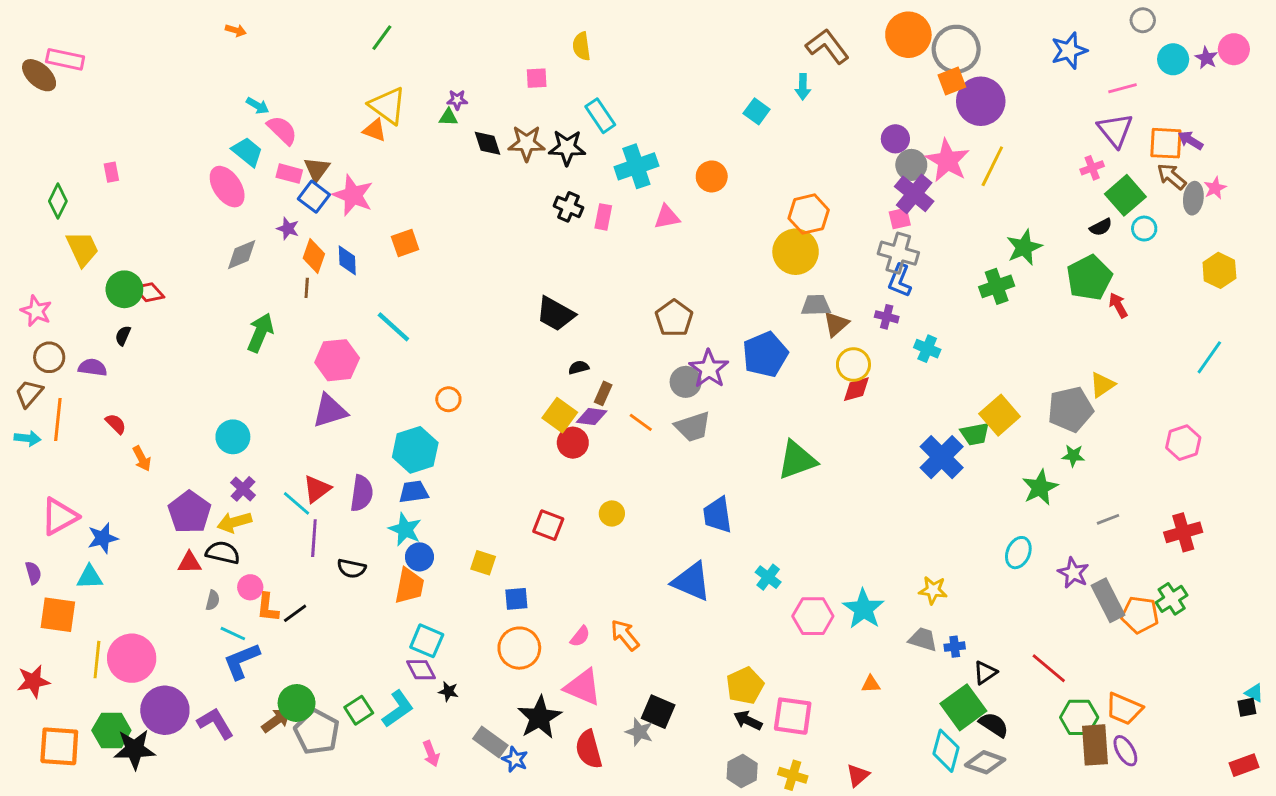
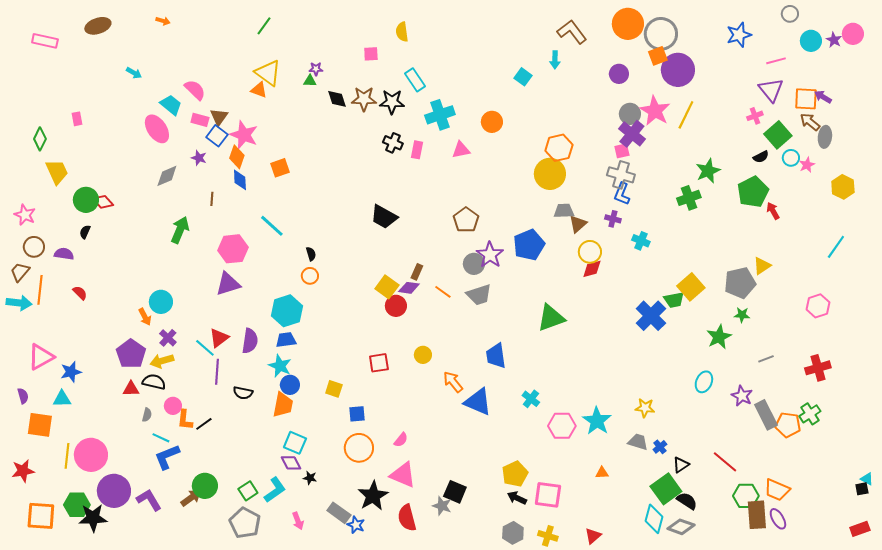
brown ellipse: (39, 75) -> (98, 26), moved, turned -60
cyan arrow: (257, 106) -> (134, 73), moved
purple circle: (895, 139) -> (619, 74), moved
pink star: (1215, 188) -> (807, 165), moved
orange diamond: (314, 256) -> (237, 157), moved
black semicircle: (579, 367) -> (311, 254), moved, turned 88
cyan arrow: (27, 438) -> (19, 303), size x1.4
orange arrow: (142, 459) -> (145, 317), moved
red square: (548, 525) -> (379, 363), turned -30
orange arrow: (625, 635) -> (453, 382), moved
blue cross: (955, 647) -> (660, 447), turned -32
gray pentagon: (317, 732) -> (245, 523), moved

